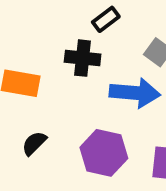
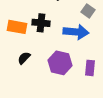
black cross: (83, 58) -> (41, 23), moved

